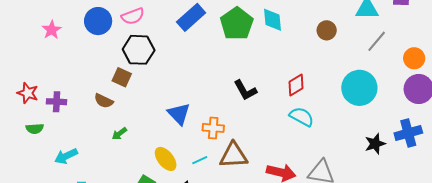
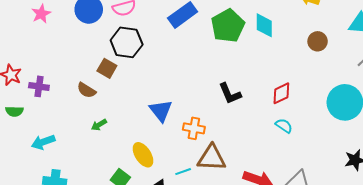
cyan semicircle: (302, 117) -> (284, 126), size x0.7
cyan line: (200, 160) -> (183, 172), moved

